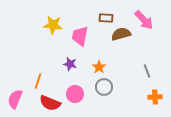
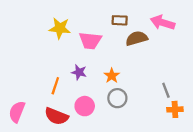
pink arrow: (144, 20) -> (163, 23), turned 150
pink trapezoid: (80, 36) -> (90, 41), turned -95
gray line: (147, 71) -> (166, 90), moved
orange line: (38, 81) -> (55, 86), moved

